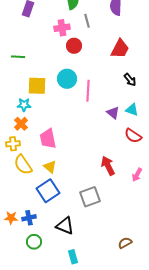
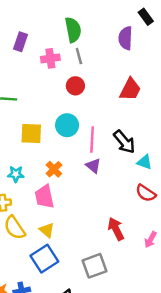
gray line: (87, 21) -> (79, 56), moved
pink cross: (62, 28) -> (50, 58), moved
black arrow: (130, 80) -> (124, 142), moved, size x1.5
cyan star: (24, 105) -> (16, 174), moved
purple triangle: (113, 113) -> (93, 166), moved
orange cross: (21, 124) -> (54, 169), moved

